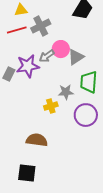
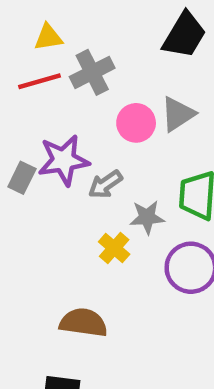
gray arrow: (47, 56) -> (105, 184), moved
gray triangle: (76, 57) -> (178, 114), moved
yellow cross: (51, 106) -> (114, 248), turned -32

